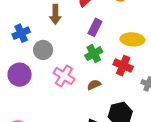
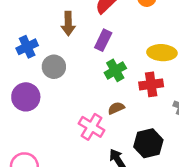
purple rectangle: (95, 27) -> (103, 40), moved
red cross: (123, 66) -> (151, 84), turned -30
pink cross: (64, 76) -> (92, 127), moved

